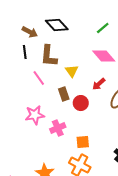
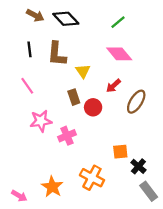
brown arrow: (30, 32) -> (35, 15), moved
pink line: (39, 78) -> (27, 86), moved
orange square: (83, 142) -> (120, 152), moved

